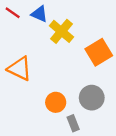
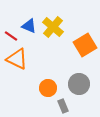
red line: (13, 13) -> (11, 36), moved
blue triangle: (39, 14) -> (29, 26), moved

